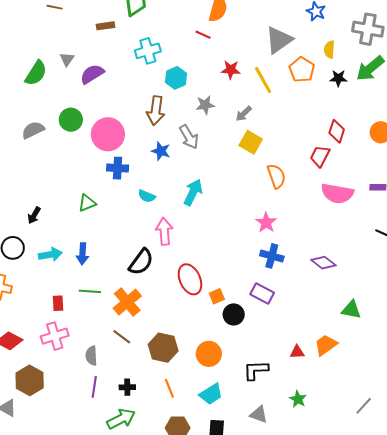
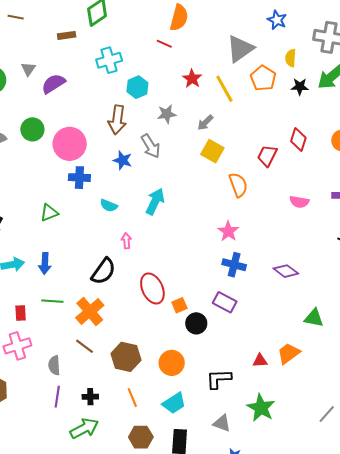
red star: (231, 70) -> (192, 79), turned 30
red trapezoid: (320, 156) -> (267, 156), moved
pink semicircle: (337, 193) -> (299, 202), size x0.6
pink arrow: (164, 231) -> (126, 241), size x0.6
green star: (298, 399) -> (261, 408), size x1.6

